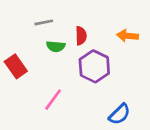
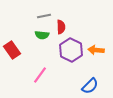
gray line: (44, 22) -> (44, 16), moved
orange arrow: (128, 36) -> (96, 50), moved

